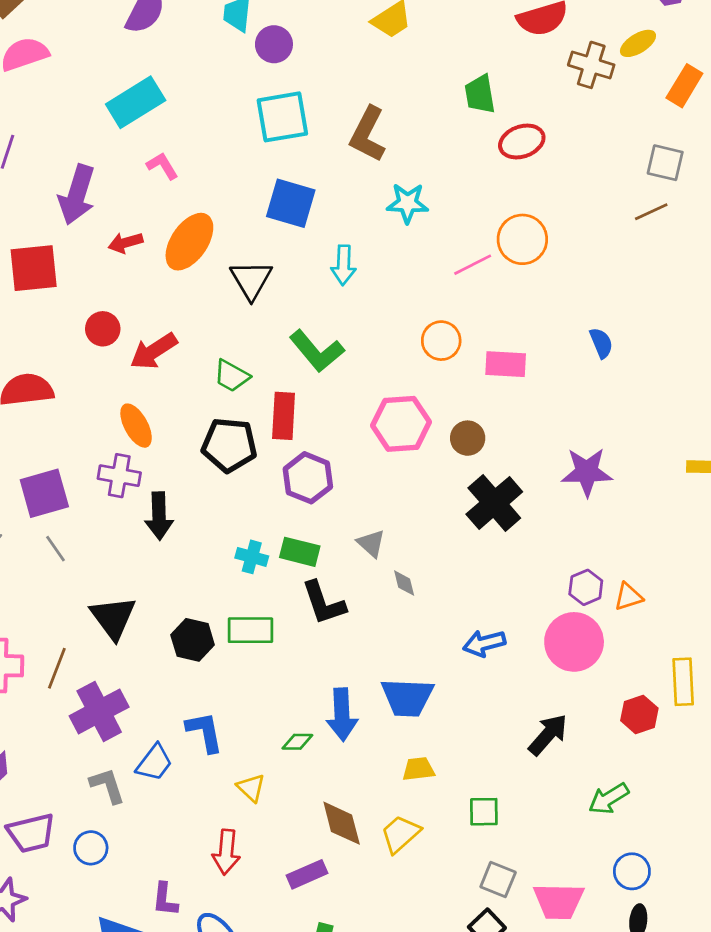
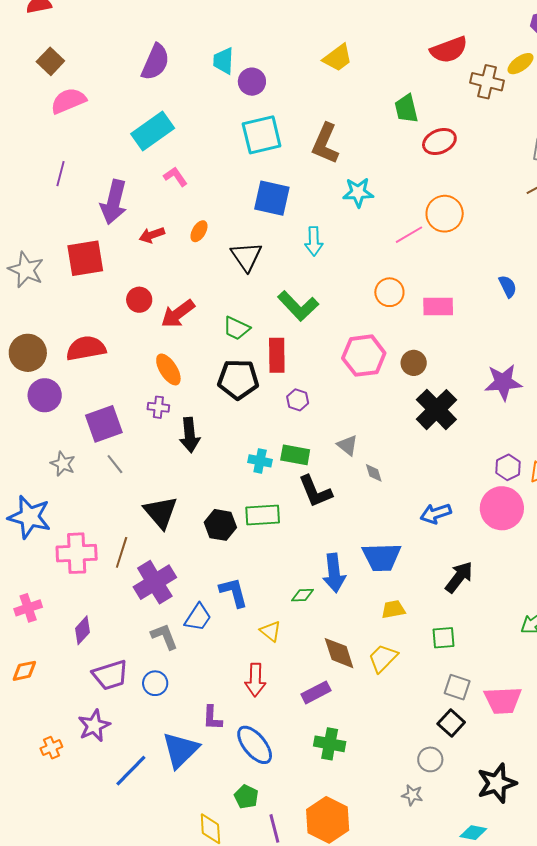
orange ellipse: (189, 242) -> (199, 231), size x0.5
purple cross: (119, 476) -> (158, 407), size x0.7
purple hexagon: (308, 478) -> (298, 400), size x0.6
black arrow: (548, 735) -> (459, 577), moved

